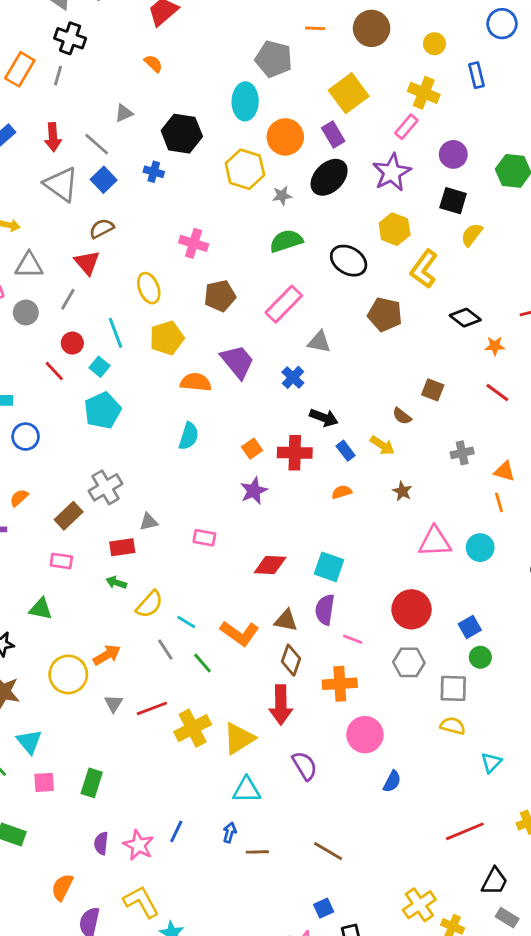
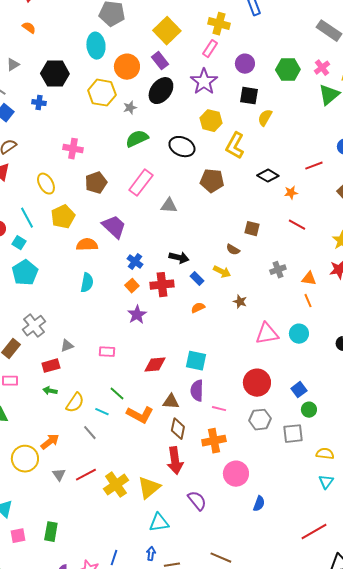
blue cross: (293, 377) -> (135, 262), moved
green line: (203, 663) -> (117, 394), moved
yellow semicircle: (453, 726) -> (325, 454), moved

